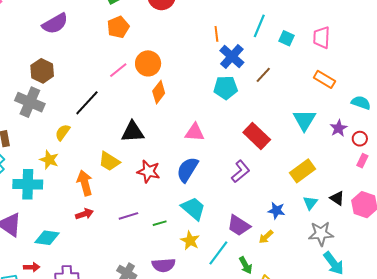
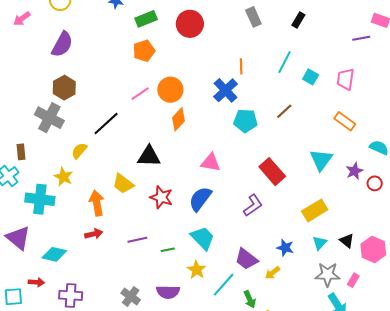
purple semicircle: (55, 24) -> (62, 44), moved, turned -36
blue cross: (232, 57) -> (226, 90), moved
pink rectangle: (362, 161) -> (353, 280), moved

